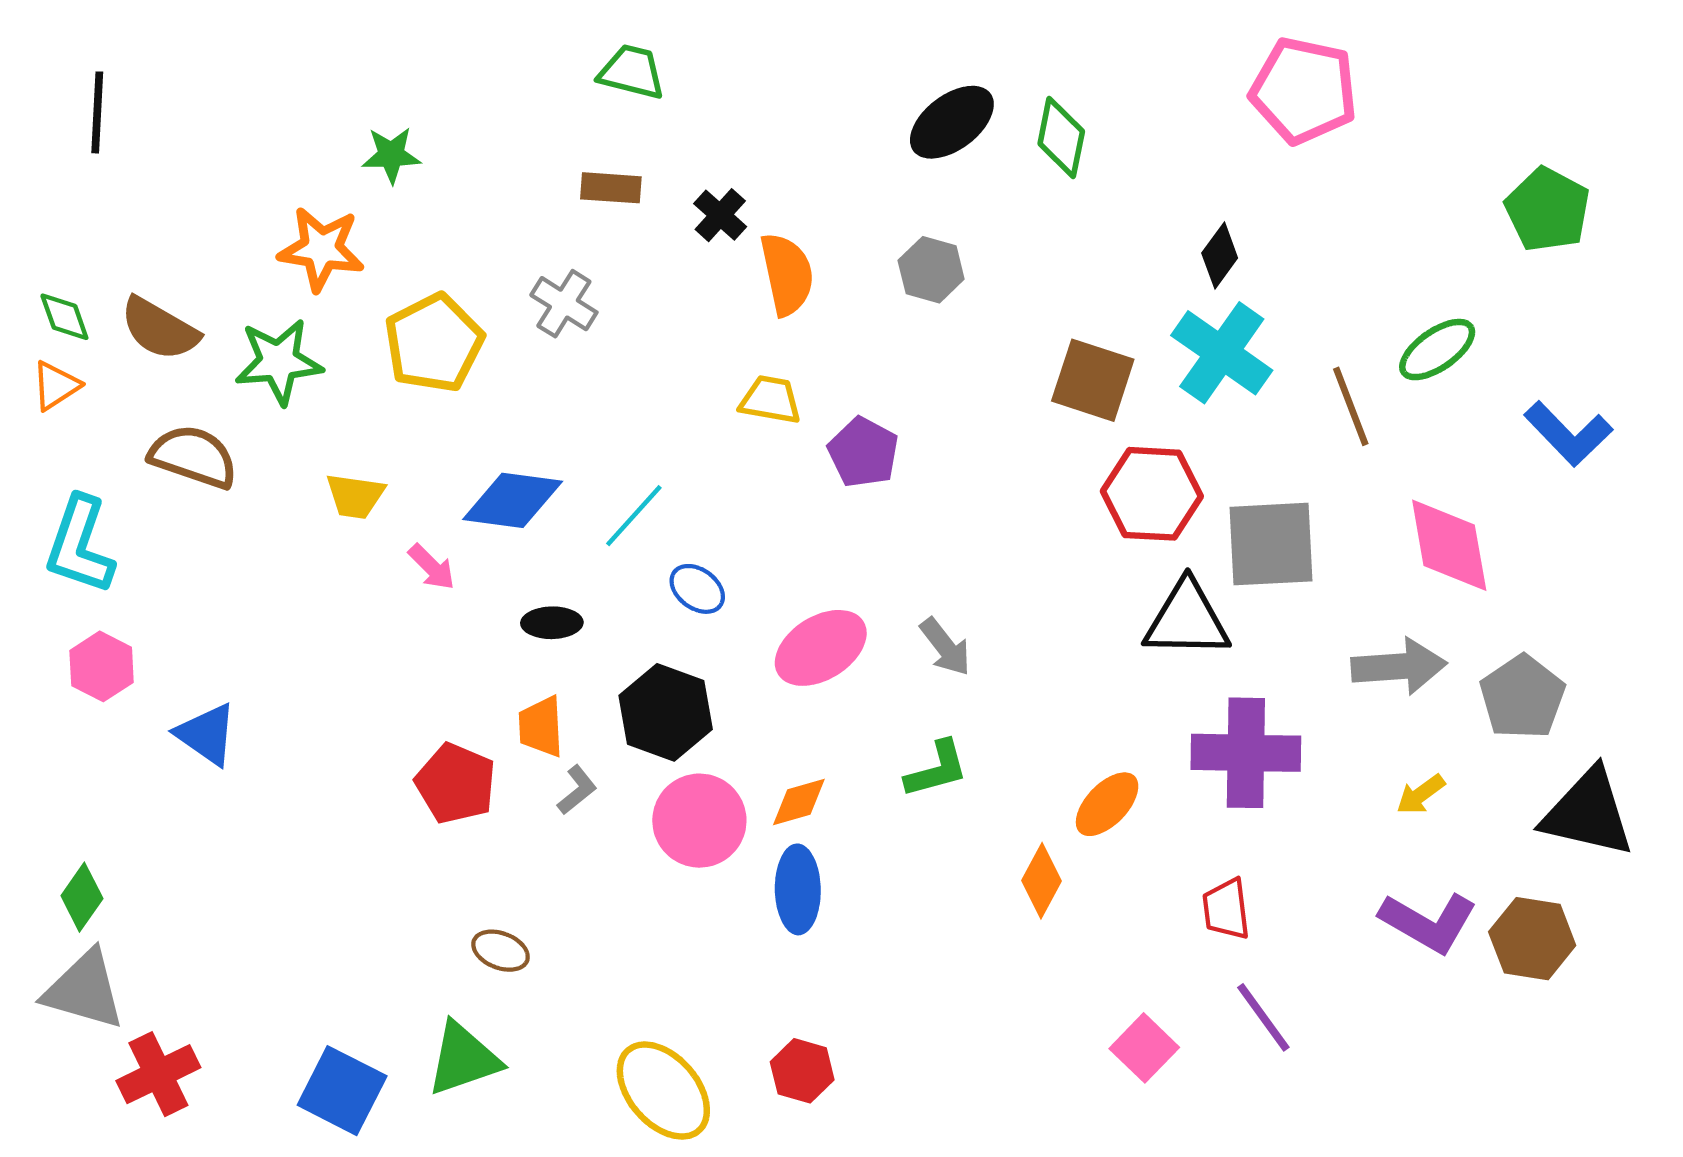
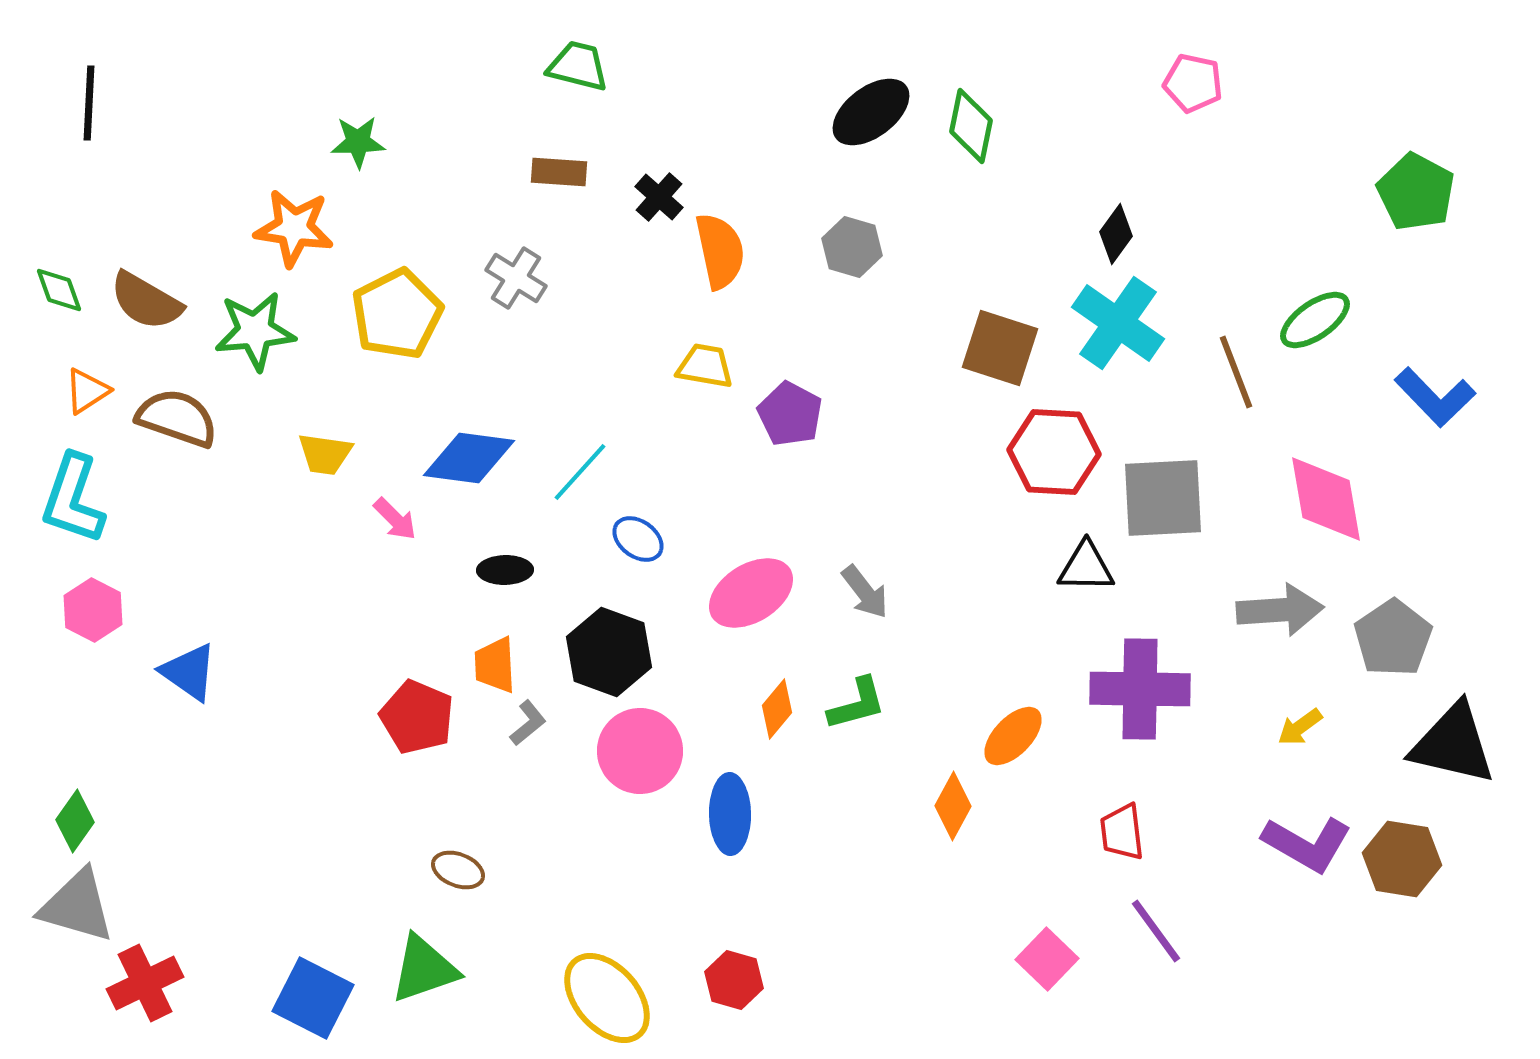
pink pentagon: (1304, 91) -> (1193, 83), size x0.6
orange triangle: (56, 386) -> (87, 391), moved
black triangle: (1187, 619) -> (1086, 567), size x0.7
orange diamond: (799, 802) -> (777, 709), moved, turned -34

